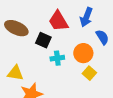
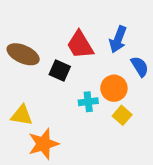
cyan cross: (57, 58) -> (88, 102), moved

